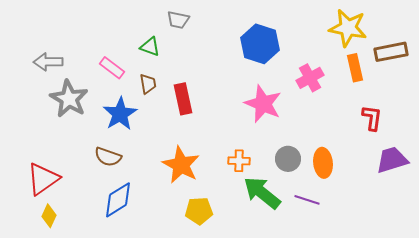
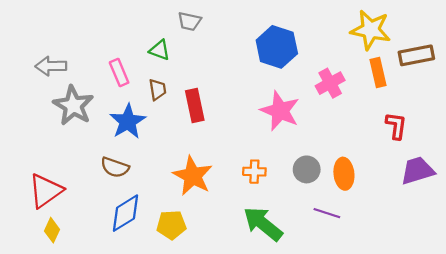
pink rectangle: (112, 68) -> (119, 72), turned 30
green arrow: (262, 193) -> (263, 224), moved
yellow pentagon: (199, 211) -> (171, 225), moved

